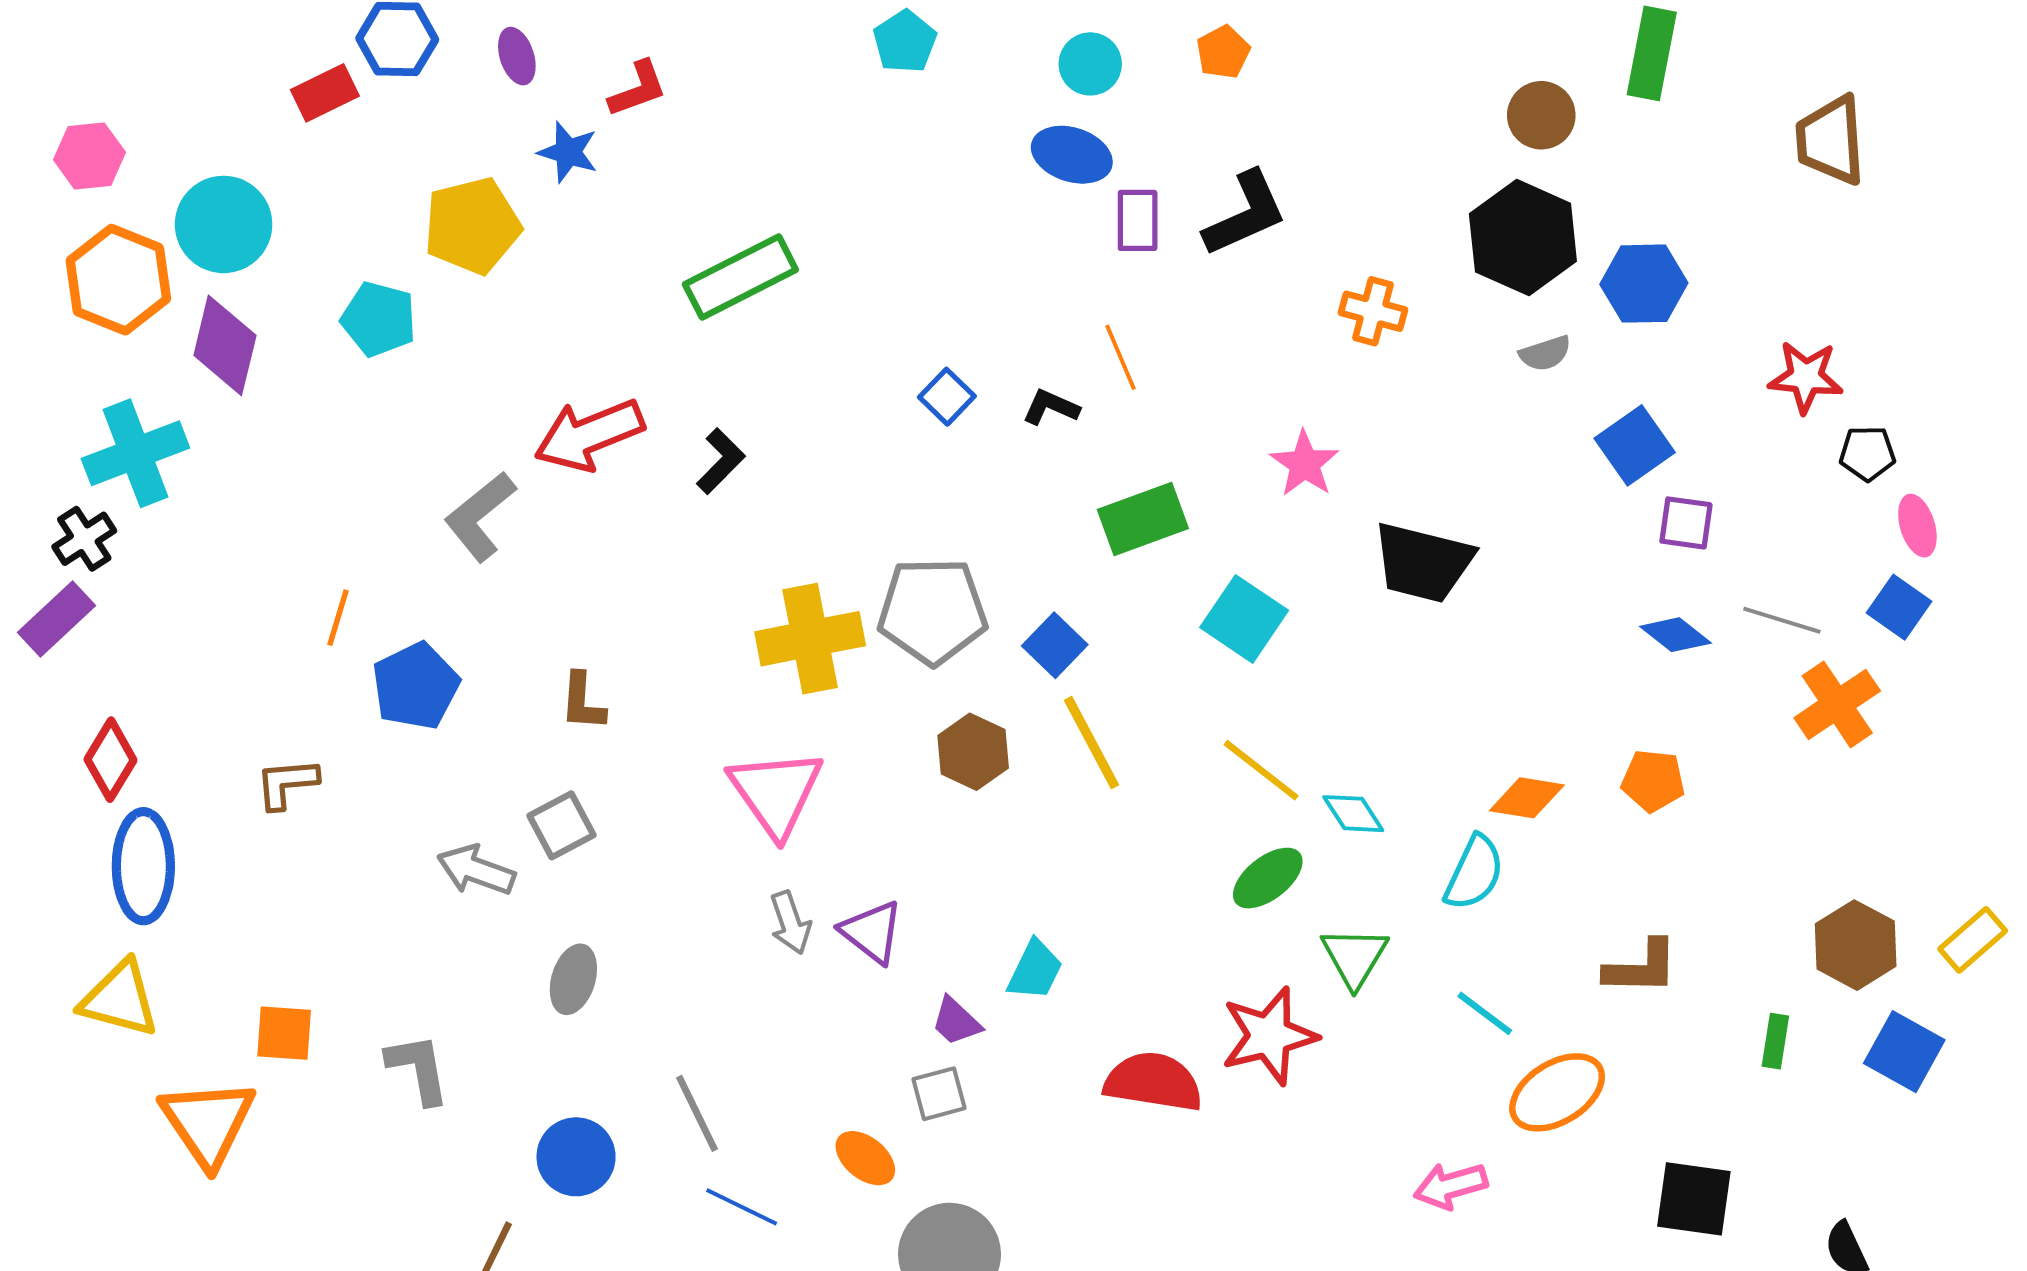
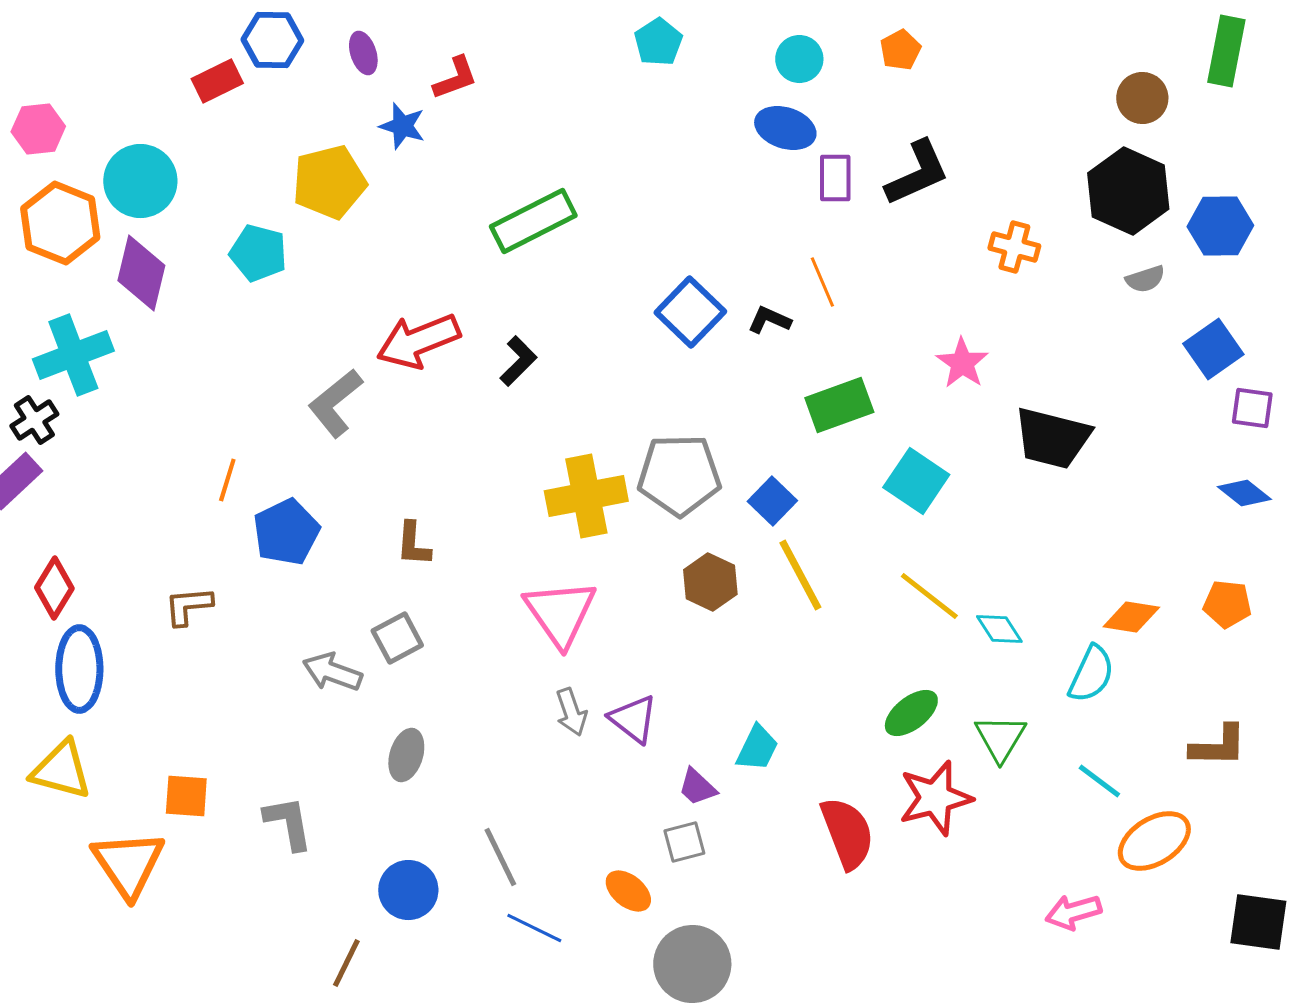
blue square: (947, 397) -> (690, 312), size x1.6
green ellipse: (1268, 878) -> (911, 713), moved
red semicircle: (1153, 1082) -> (847, 833), turned 60

